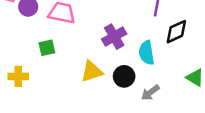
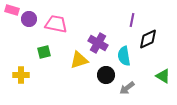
purple cross: (114, 37) -> (98, 43), turned -30
yellow triangle: (92, 71) -> (79, 60), moved

